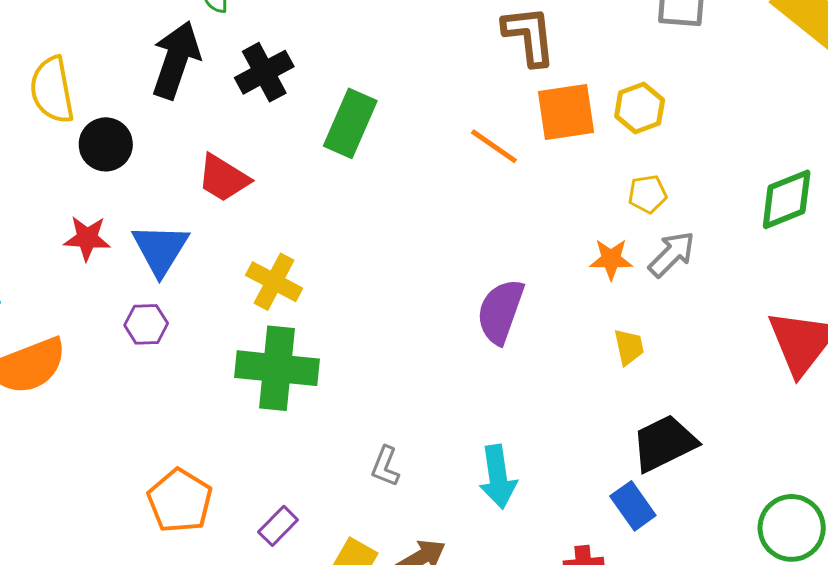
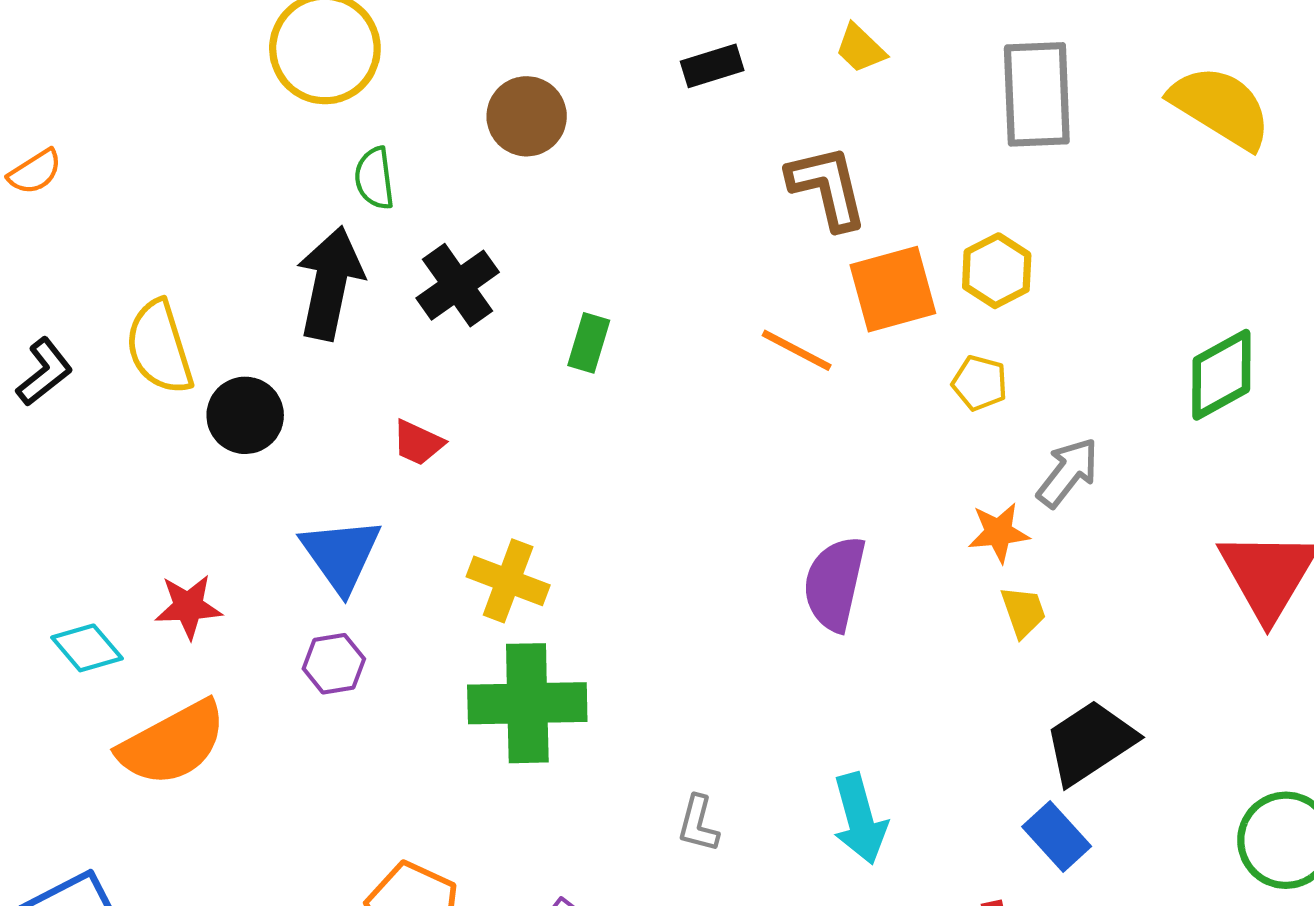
green rectangle: (350, 123) -> (589, 343), size x0.6
red trapezoid: (223, 178) -> (418, 443), size x0.7
yellow pentagon: (648, 194) -> (980, 383), moved, turned 30
red star: (87, 238) -> (188, 607), moved
orange star: (611, 259) -> (999, 533), moved

